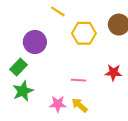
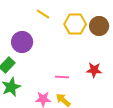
yellow hexagon: (84, 33) -> (75, 24), moved

